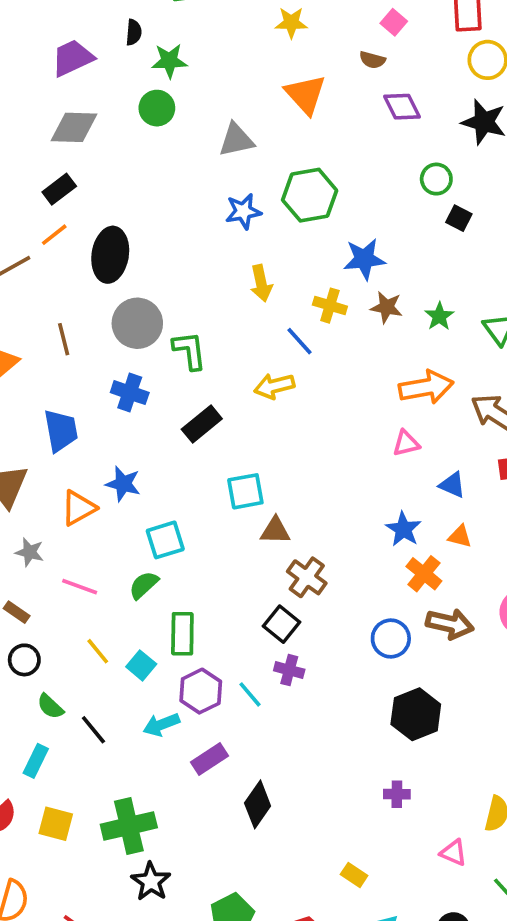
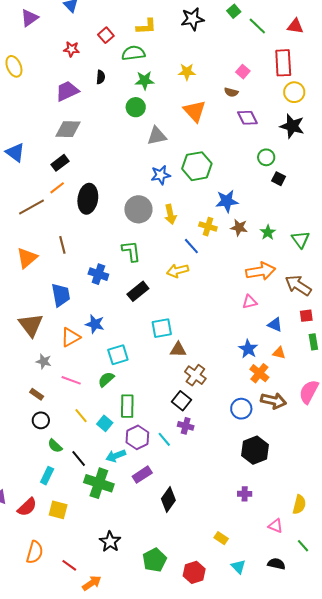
green star: (169, 61) -> (145, 80), moved
green circle: (157, 108) -> (136, 107), moved
gray circle: (137, 323) -> (138, 209), moved
green cross: (129, 826) -> (99, 483), moved, turned 32

